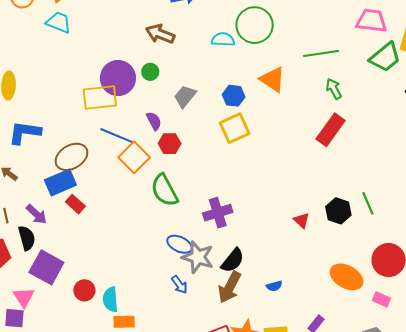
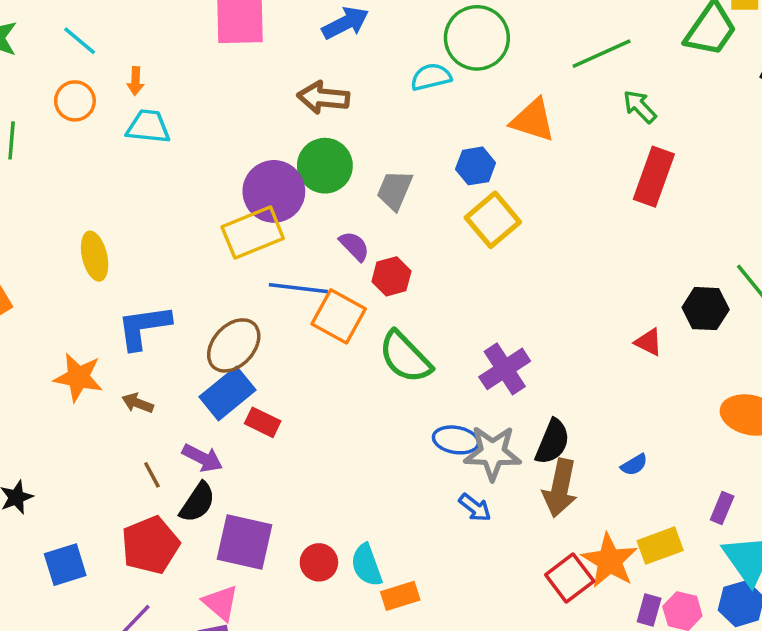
green circle: (150, 72) -> (325, 166), size x1.8
black semicircle: (27, 238) -> (197, 502), turned 65

